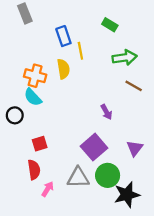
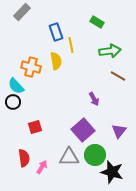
gray rectangle: (25, 13) -> (22, 12), turned 66
cyan semicircle: (33, 97) -> (16, 86), moved
red semicircle: (34, 170) -> (24, 158), moved
black star: (127, 195) -> (112, 172), turned 30

